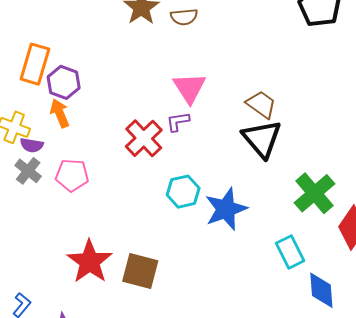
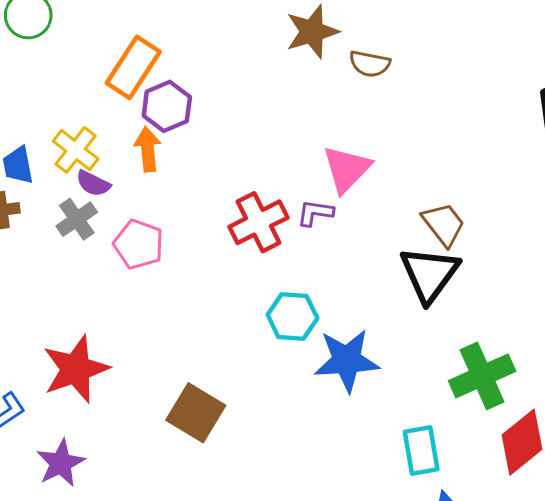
red star: (90, 262) -> (76, 369), moved

